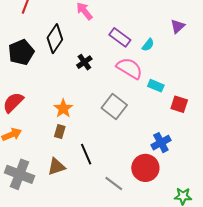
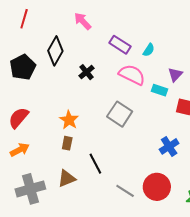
purple triangle: (178, 26) -> (175, 75), moved
red circle: (145, 168) -> (157, 187), moved
gray cross: (20, 174) -> (30, 189), turned -32

